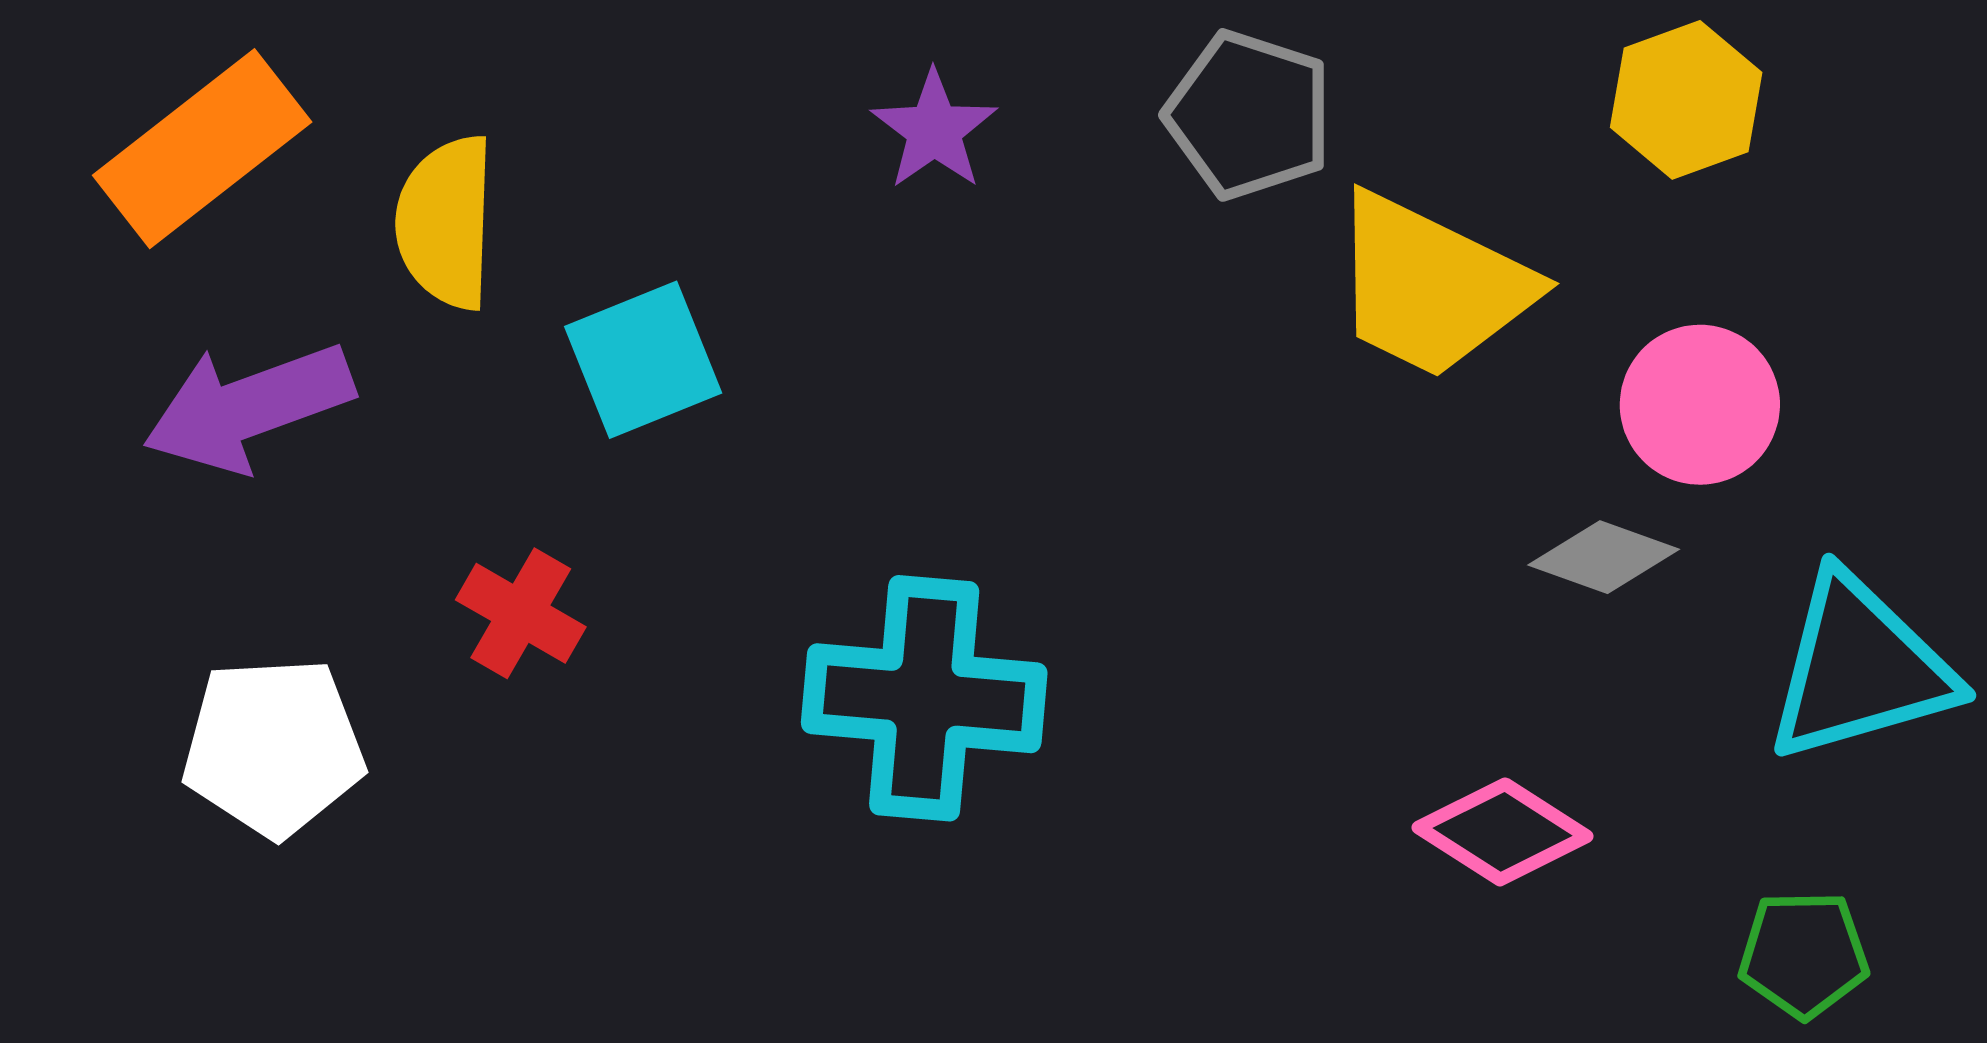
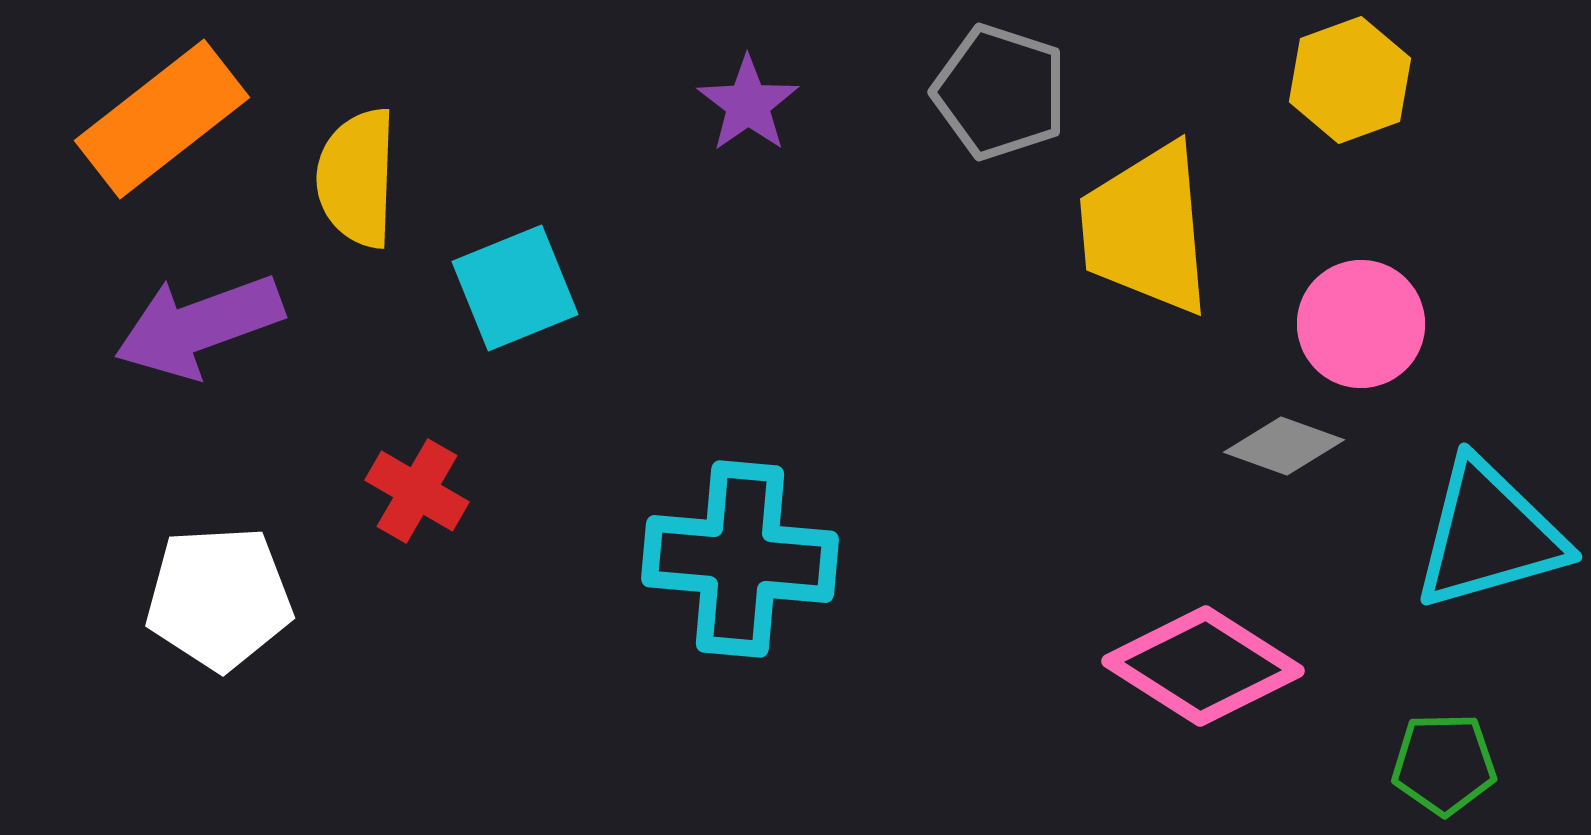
yellow trapezoid: (1431, 286) -> (1146, 229), turned 59
pink diamond: (1503, 832) -> (1203, 666), size x1.4

